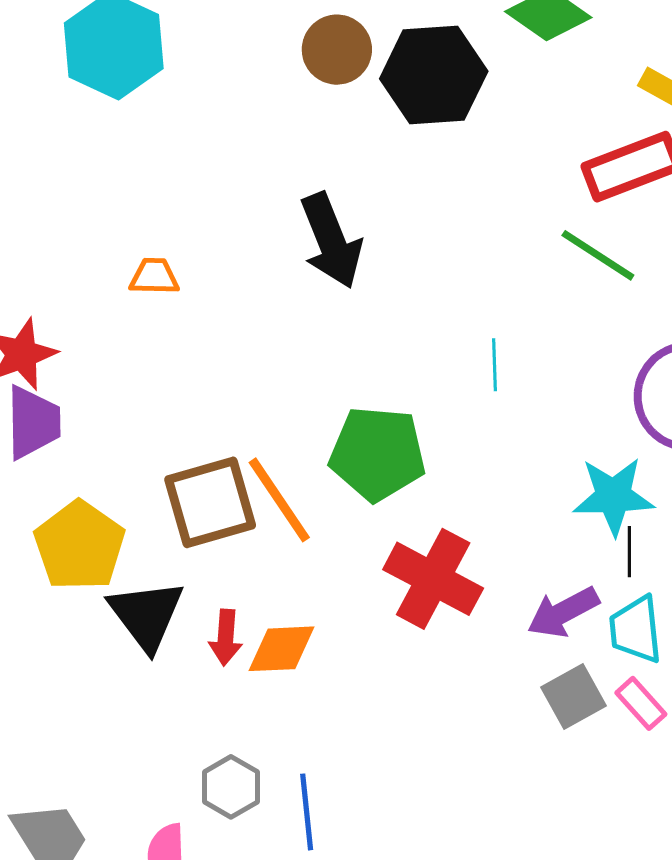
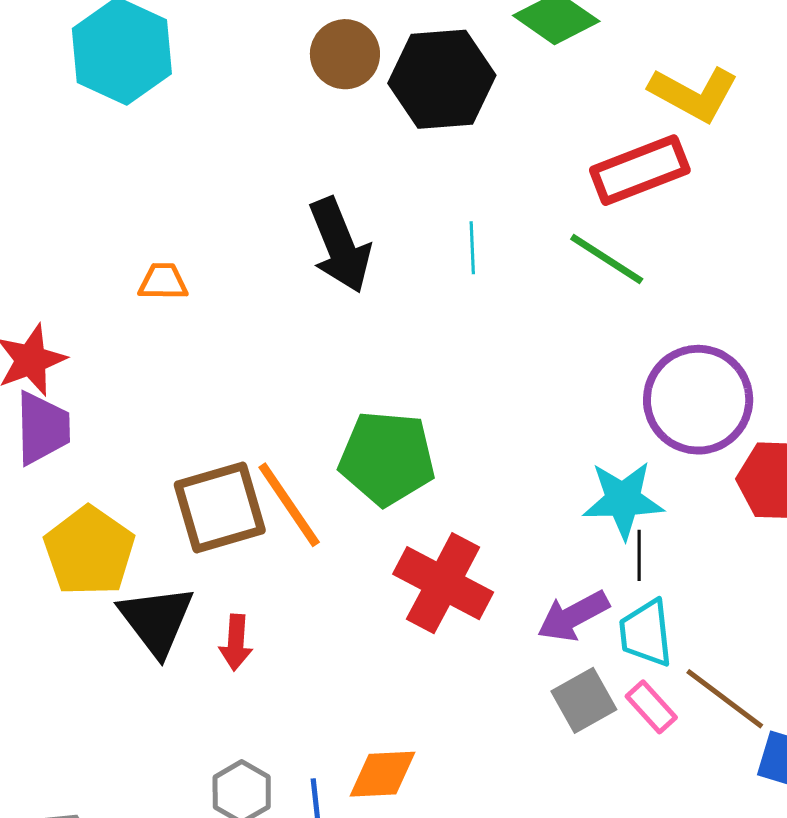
cyan line: (494, 365) -> (472, 248), moved
orange diamond: (281, 649) -> (383, 774), moved

